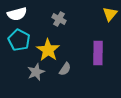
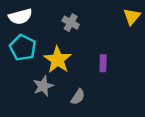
purple rectangle: (98, 53) -> (103, 63), moved, size x0.6
gray semicircle: (65, 69) -> (78, 97), moved

